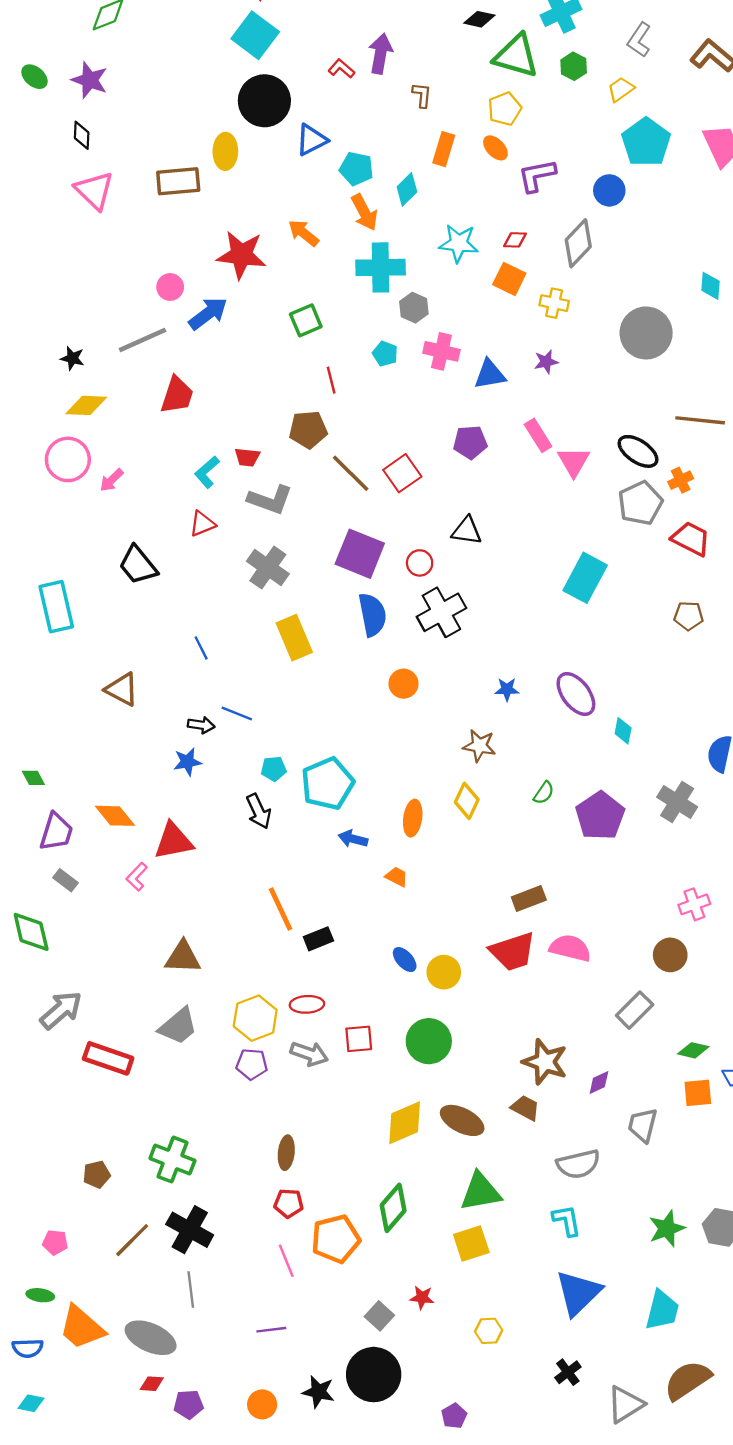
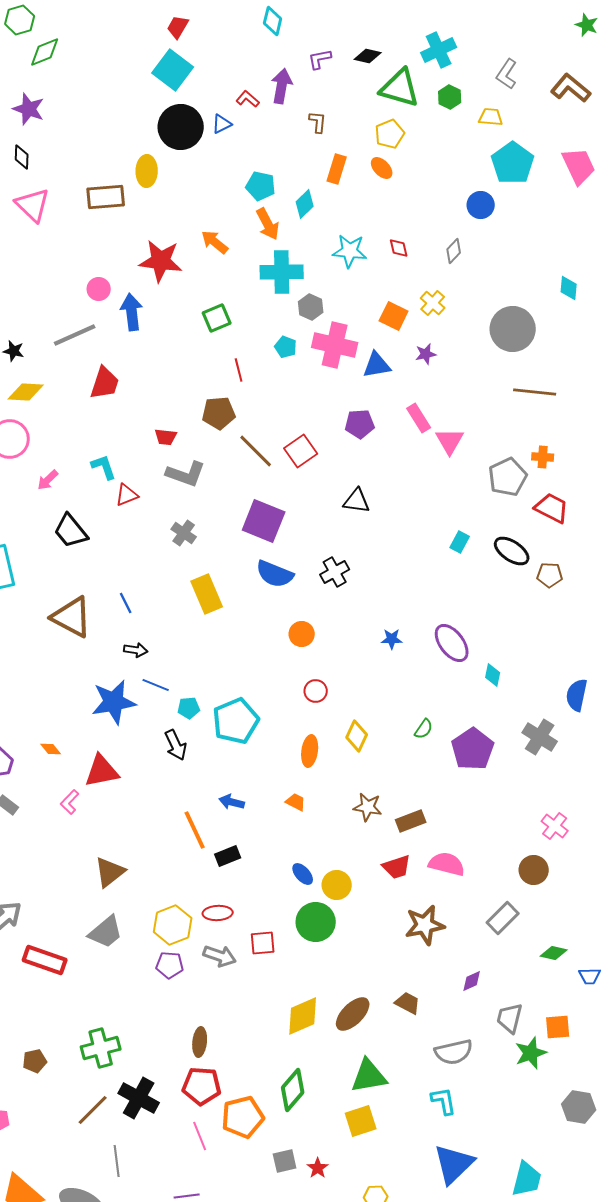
yellow trapezoid: (621, 89) -> (491, 117), turned 40
blue triangle: (312, 140) -> (222, 124), moved, size x0.7
purple L-shape: (537, 175) -> (320, 59), moved, size x0.7
red diamond: (515, 240) -> (399, 248), turned 75
gray diamond: (578, 243) -> (454, 251), size x0.6
orange square: (509, 279) -> (394, 316), moved
yellow cross: (554, 303) -> (433, 303), turned 30
blue arrow: (208, 313) -> (132, 312), turned -60
pink cross: (441, 351) -> (335, 345), size x1.4
brown line: (700, 420) -> (535, 392), moved
black ellipse: (638, 451) -> (512, 551), moved
cyan L-shape: (207, 472) -> (104, 467), moved, turned 112
pink arrow: (112, 480) -> (48, 480), moved
orange cross: (681, 480) -> (543, 457), turned 30
red circle: (420, 563) -> (316, 691), moved
gray cross: (268, 568) -> (184, 533), size x0.7
cyan rectangle: (585, 578) -> (460, 542), size x0.5
black cross: (441, 612) -> (335, 572), size x0.7
blue semicircle: (372, 615) -> (275, 574), turned 123
brown triangle: (122, 689) -> (72, 617), moved, size x1.4
blue line: (237, 714) -> (156, 685), moved
black arrow: (201, 725) -> (136, 650), moved
brown star: (479, 746) -> (368, 807), moved
blue star: (187, 762) -> (114, 702), size x1.8
orange diamond: (115, 816) -> (51, 749), size x0.6
blue arrow: (353, 839) -> (232, 802), moved
pink cross: (694, 904) -> (555, 826), turned -32
red trapezoid: (513, 951) -> (397, 867), size x0.7
brown triangle: (183, 957) -> (110, 872), turned -40
green circle: (429, 1041) -> (316, 922), moved
brown star: (545, 1062) -> (425, 925), moved, turned -30
orange square: (698, 1093) -> (558, 1027), moved
brown ellipse: (462, 1120) -> (353, 1014), turned -72
green cross: (172, 1160) -> (101, 1048), turned -36
red pentagon: (289, 1203) -> (202, 1086), size x1.5
green star: (667, 1229) -> (531, 1053), moved
black cross: (190, 1230) -> (139, 1098), moved
brown line: (132, 1240) -> (93, 1110), moved
red star: (422, 1298) -> (318, 1168), turned 30
gray square: (379, 1316) -> (285, 1161), moved, turned 35

